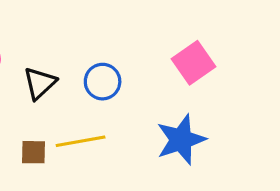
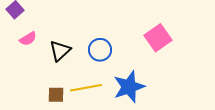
blue star: (181, 140) -> (129, 87), moved

